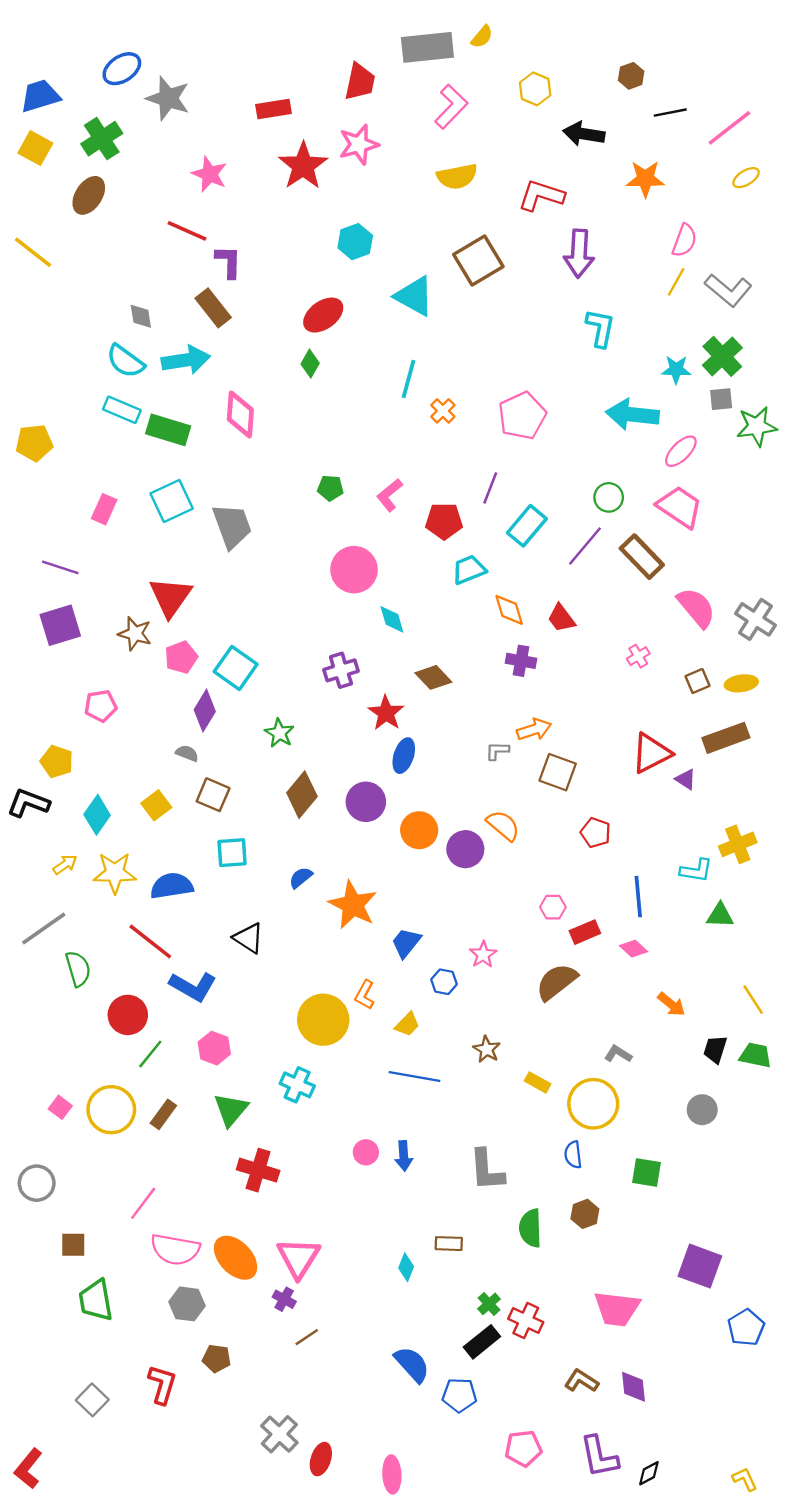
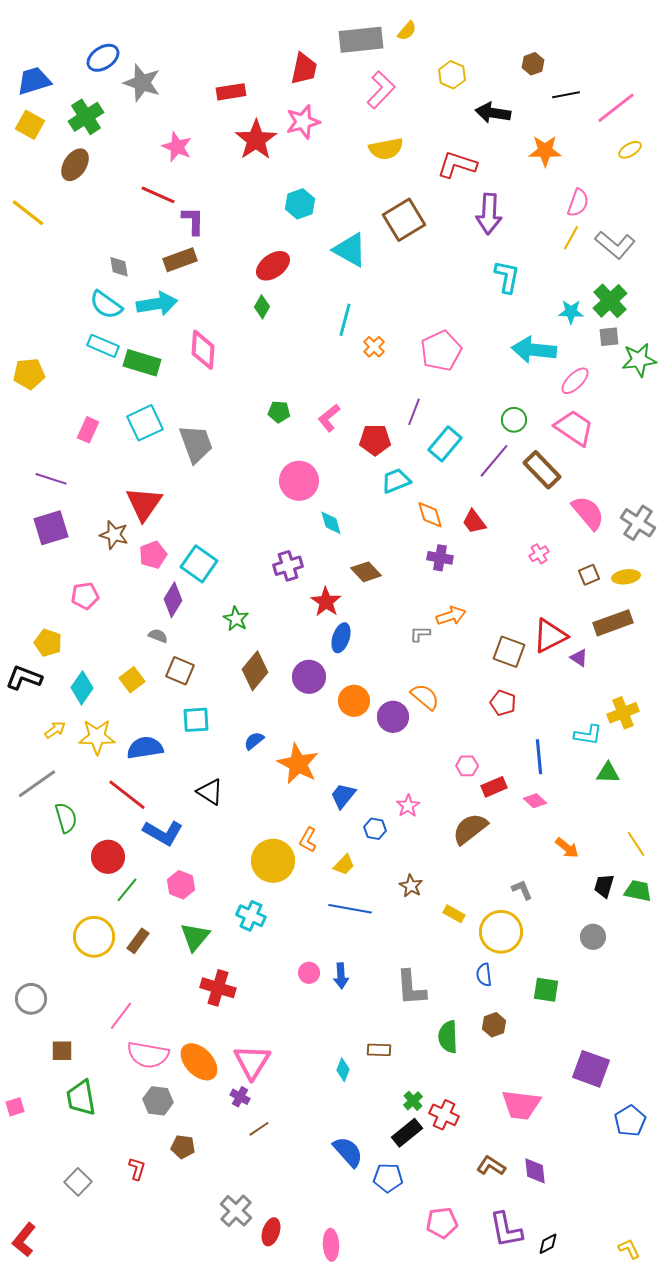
brown rectangle: (213, 308) -> (180, 260), turned -72
brown square: (558, 772) -> (509, 652), moved
gray L-shape: (618, 1054) -> (522, 890), turned 35
pink square: (60, 1107) -> (15, 1107), moved, turned 36
red L-shape: (162, 1384) -> (137, 1169), size x0.7

